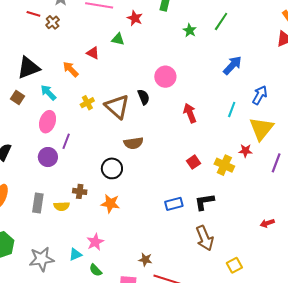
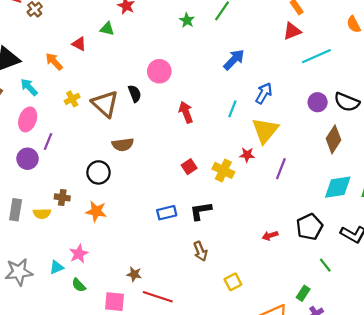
brown arrow: (205, 238) -> (200, 251), size x0.7

